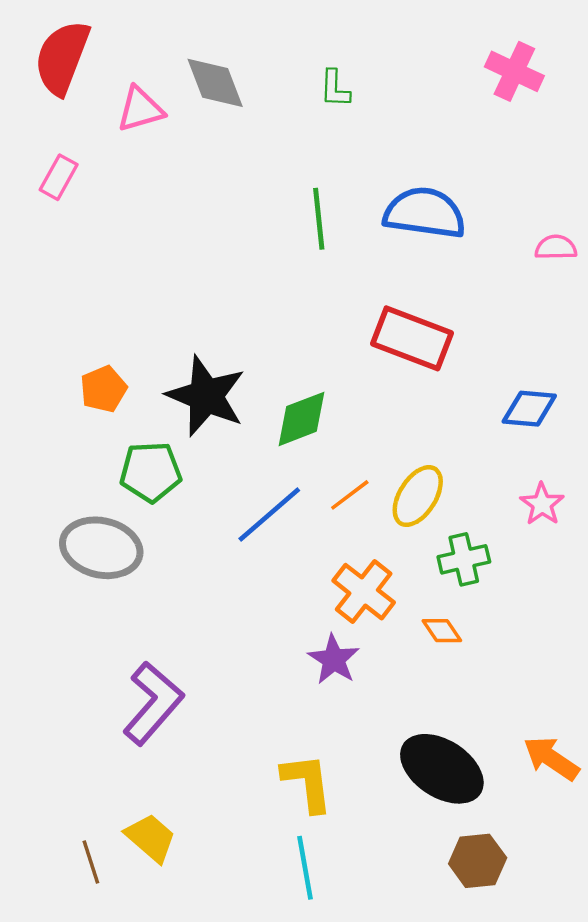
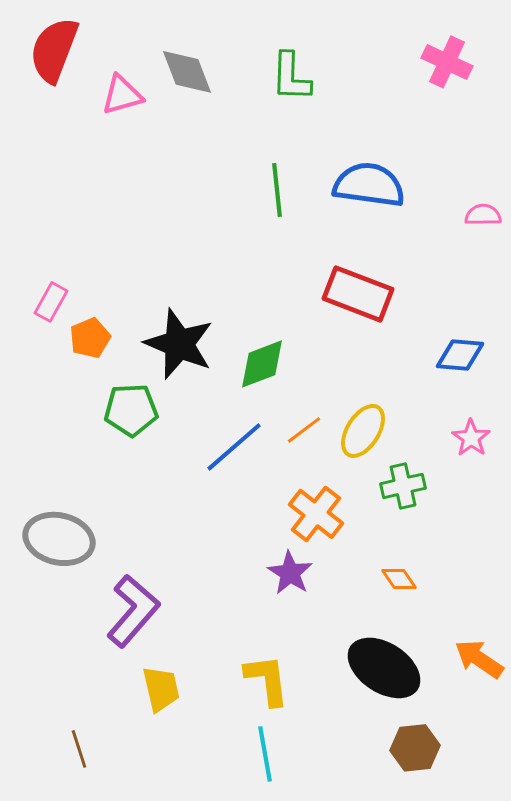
green L-shape: (335, 89) -> (291, 77), size x1.5
pink rectangle: (59, 177) -> (51, 302), moved
gray ellipse: (101, 548) -> (59, 539), moved
orange diamond: (442, 631) -> (399, 579), moved
yellow trapezoid: (151, 838) -> (161, 689), moved, turned 36

